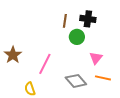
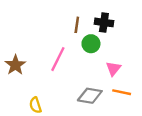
pink line: (45, 64) -> (58, 59), moved
gray diamond: (76, 81) -> (90, 96), turned -40

